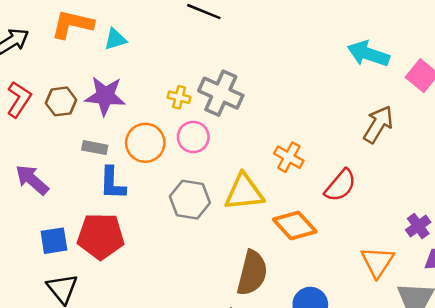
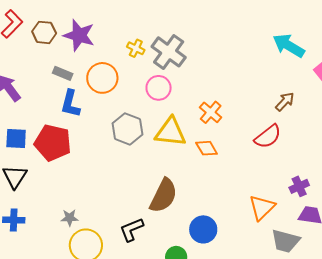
brown arrow: (378, 124) -> (285, 102), size x0.7
pink circle: (193, 137) -> (159, 88), moved
red semicircle: (340, 186) -> (268, 137), moved
orange diamond: (295, 226) -> (207, 148), moved, size x0.7

